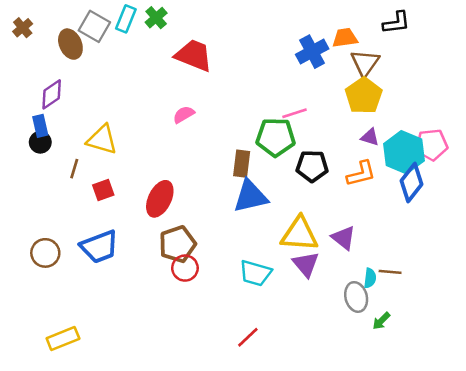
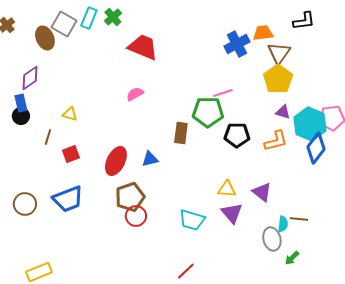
yellow triangle: (102, 140) -> (70, 114), size x0.6
blue triangle: (250, 196) -> (150, 159), moved, size x0.6
yellow triangle: (299, 234) -> (227, 189), size x0.6

